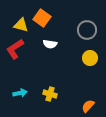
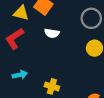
cyan arrow: (20, 93) -> (20, 75), moved

